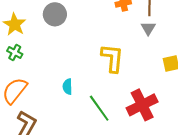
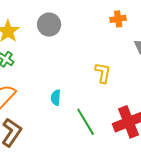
yellow L-shape: (112, 58) -> (103, 73), size x0.7

